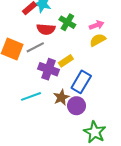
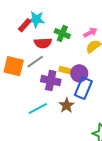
yellow rectangle: (66, 61) -> (66, 70), turned 56
purple circle: (77, 106) -> (79, 73), moved

